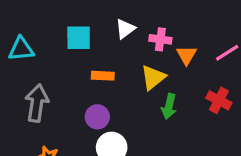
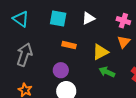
pink cross: (160, 39) -> (123, 21), moved
cyan triangle: (21, 49) -> (21, 19), turned 30
green arrow: (169, 106) -> (107, 72), turned 91

